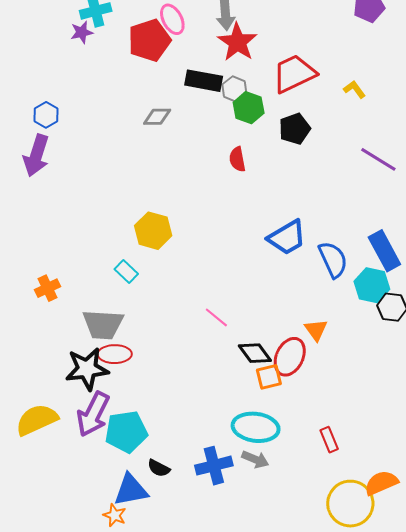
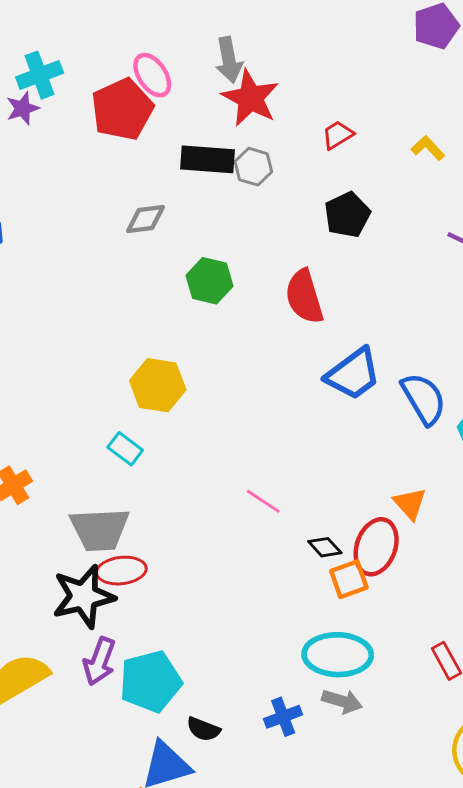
red trapezoid: (294, 74) -> (338, 135), size x0.5
green hexagon: (249, 108) -> (210, 281), moved
red semicircle: (237, 159) -> (304, 297), moved, size x1.5
black diamond: (255, 353) -> (325, 547), size x0.7
purple arrow: (93, 414) -> (99, 661), size x0.7
blue cross: (214, 466) -> (283, 717), size x0.7

